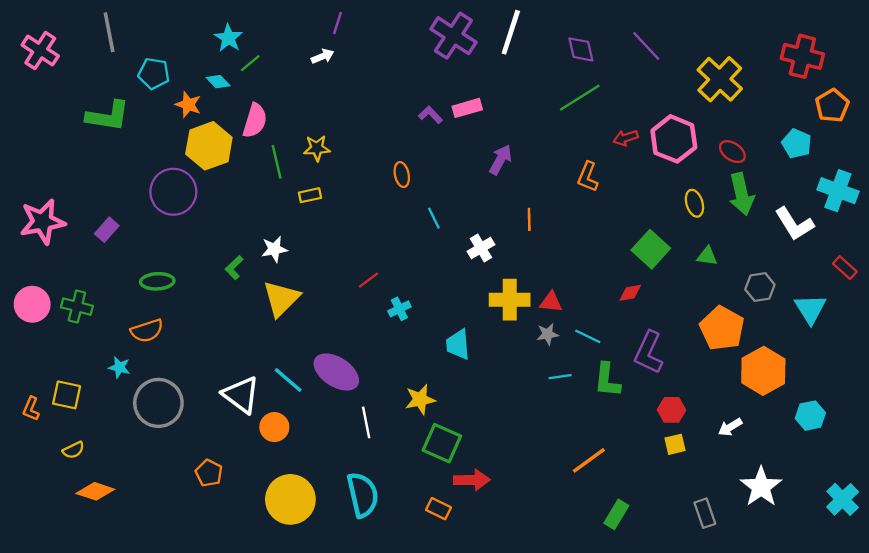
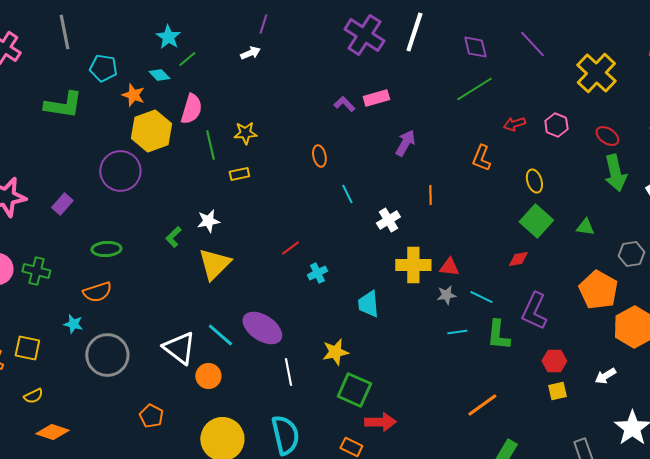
pink hexagon: (674, 139) -> (556, 125), size x0.6
yellow ellipse: (694, 203) -> (534, 181), moved

